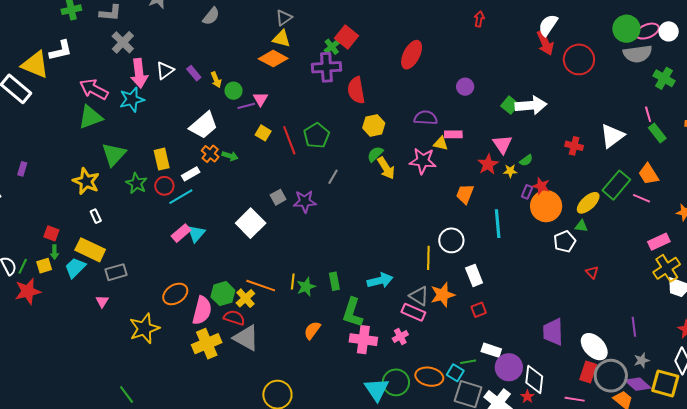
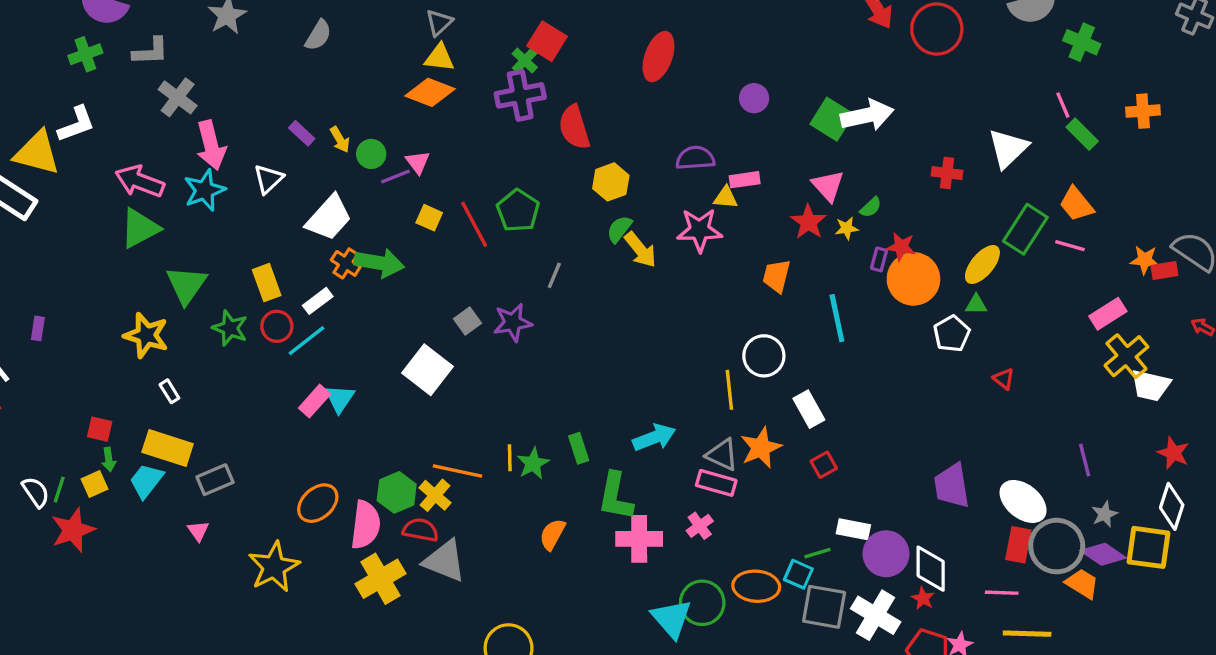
white triangle: (165, 70) -> (268, 179), moved
green square: (510, 105) -> (832, 119), size x1.4
green arrow: (230, 156) -> (379, 263), size x1.8

